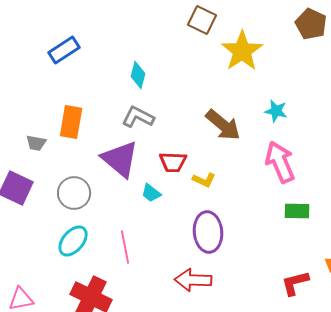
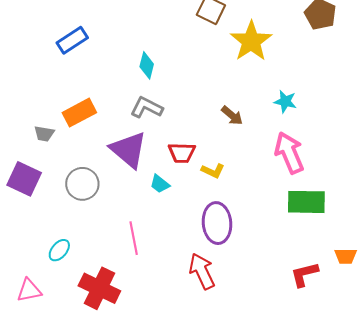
orange rectangle: (71, 122) -> (79, 113), turned 52
brown arrow: (223, 125) -> (232, 116), size x0.6
green rectangle: (297, 211) -> (306, 202), size x1.5
cyan ellipse: (73, 241) -> (59, 250), moved, size x0.7
red arrow: (193, 280) -> (202, 271), turned 63

